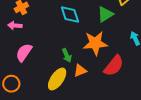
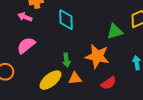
cyan diamond: (70, 14) -> (66, 20), moved
red semicircle: (114, 66) -> (109, 83), size x0.7

